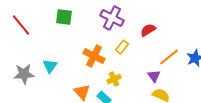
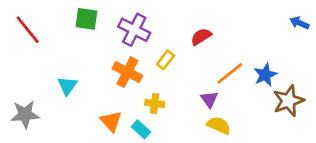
purple cross: (112, 18) -> (134, 30), moved
gray star: (24, 74) -> (25, 114), moved
yellow cross: (114, 79) -> (155, 103), turned 32

